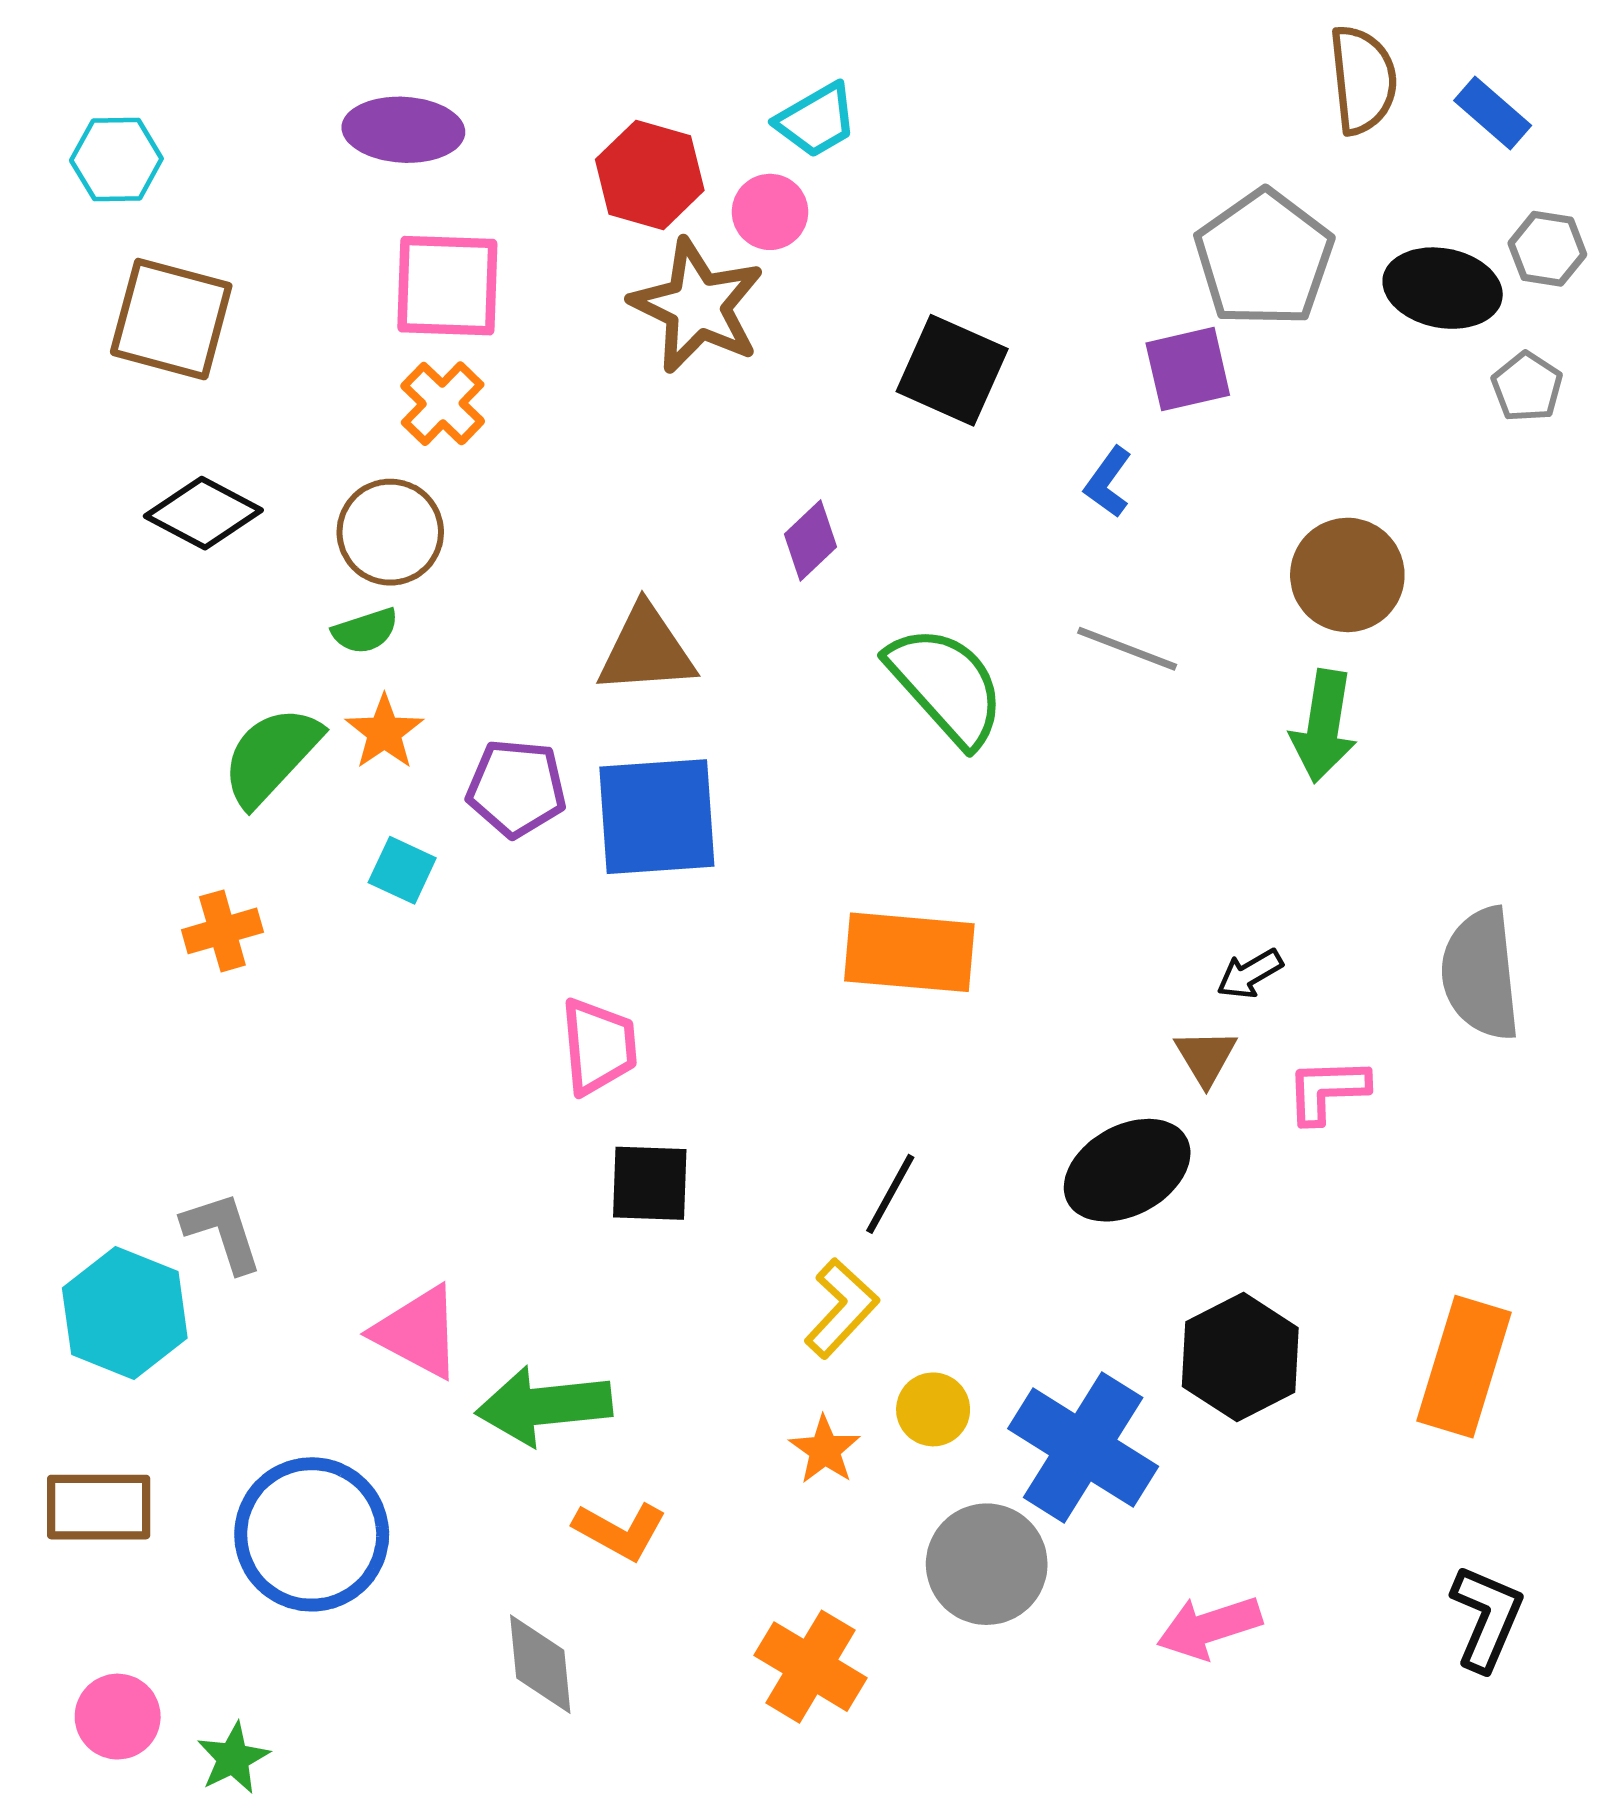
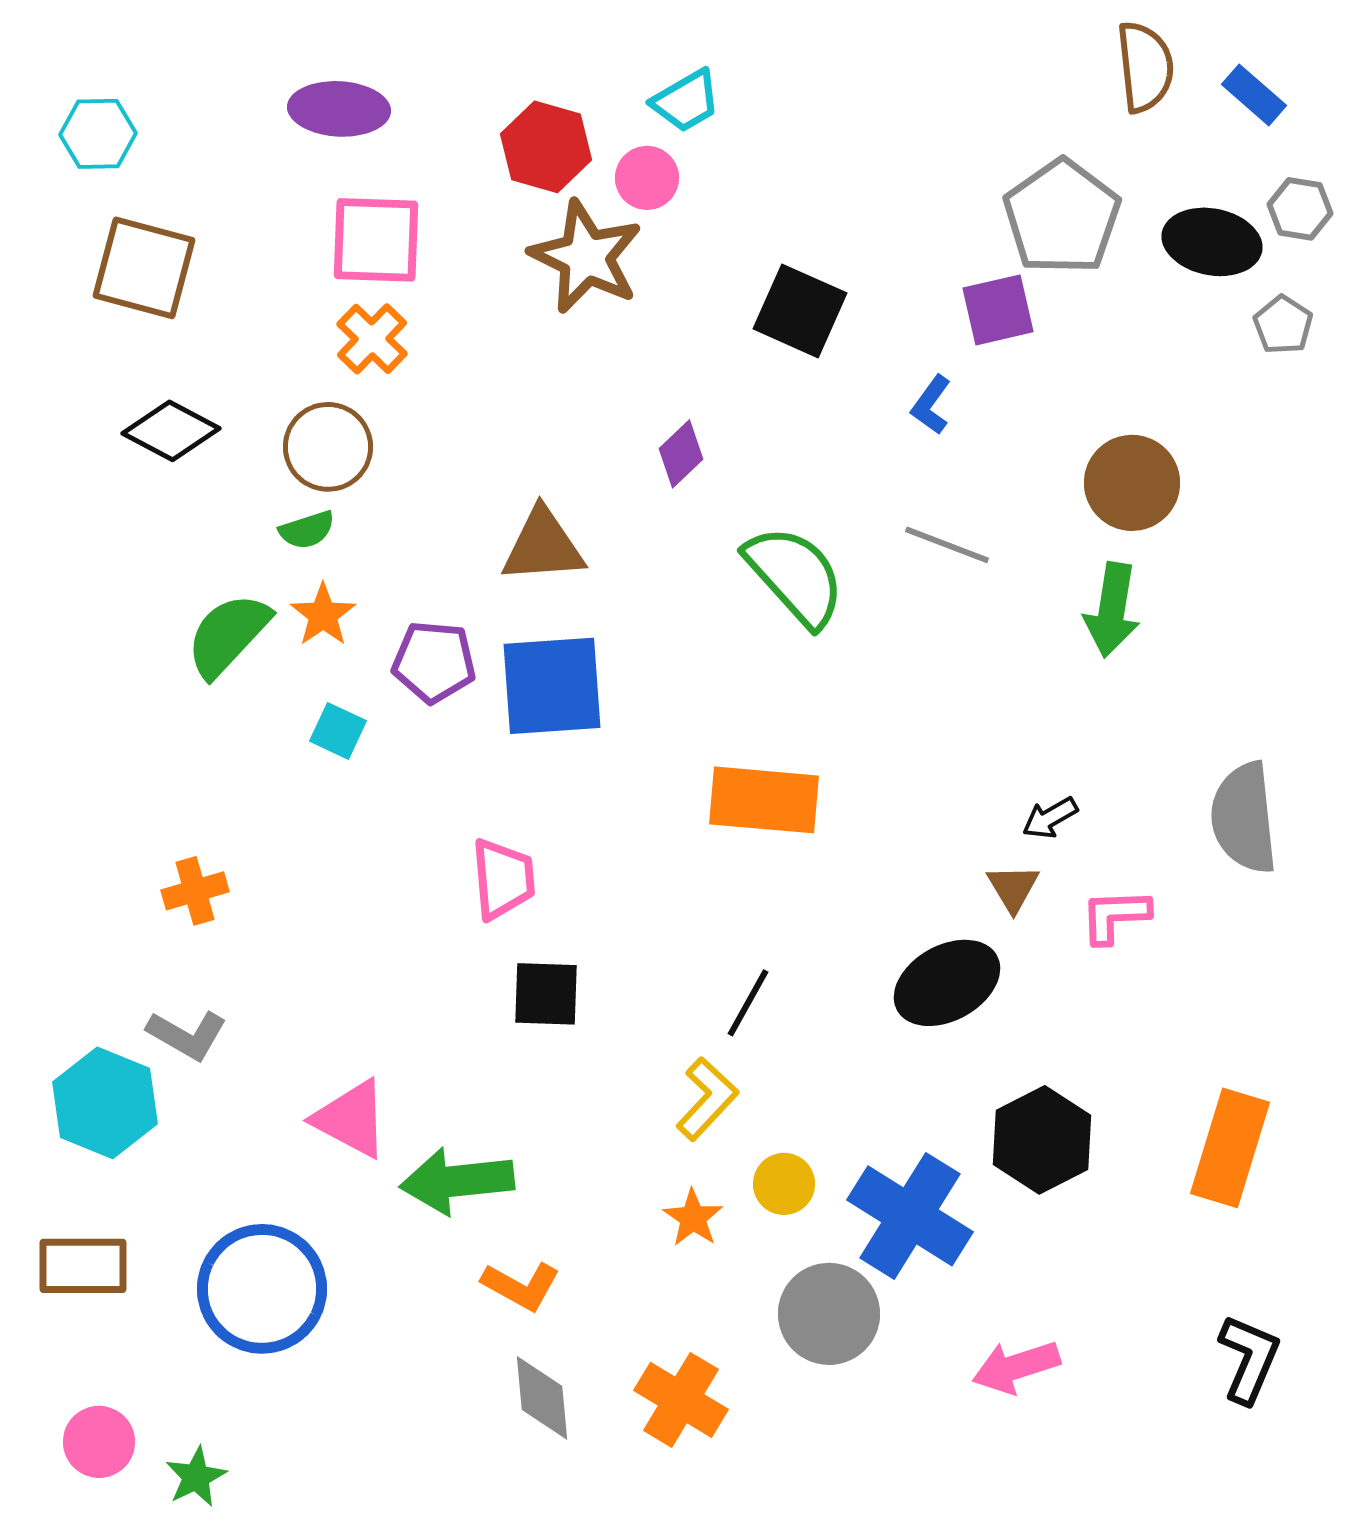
orange cross: (222, 931) -> (195, 891), moved
gray L-shape: (222, 1232) -> (187, 1035), turned 138
gray diamond: (540, 1664) -> (542, 1398), moved

